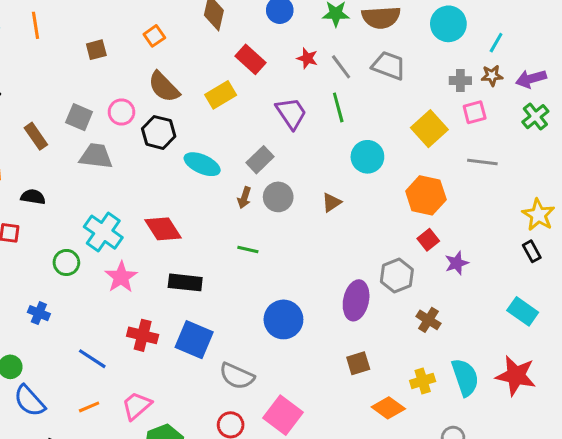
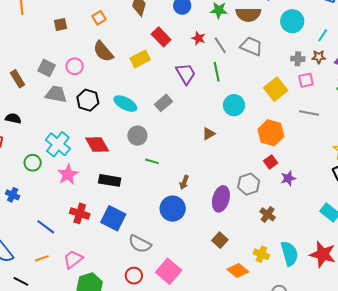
black hexagon: (159, 132) -> (88, 100), moved
gray circle: (278, 197) -> (137, 136), moved
brown arrow: (244, 198) -> (184, 182), moved
brown square: (358, 363) -> (220, 240), turned -35
yellow cross: (423, 381) -> (261, 254), turned 35

